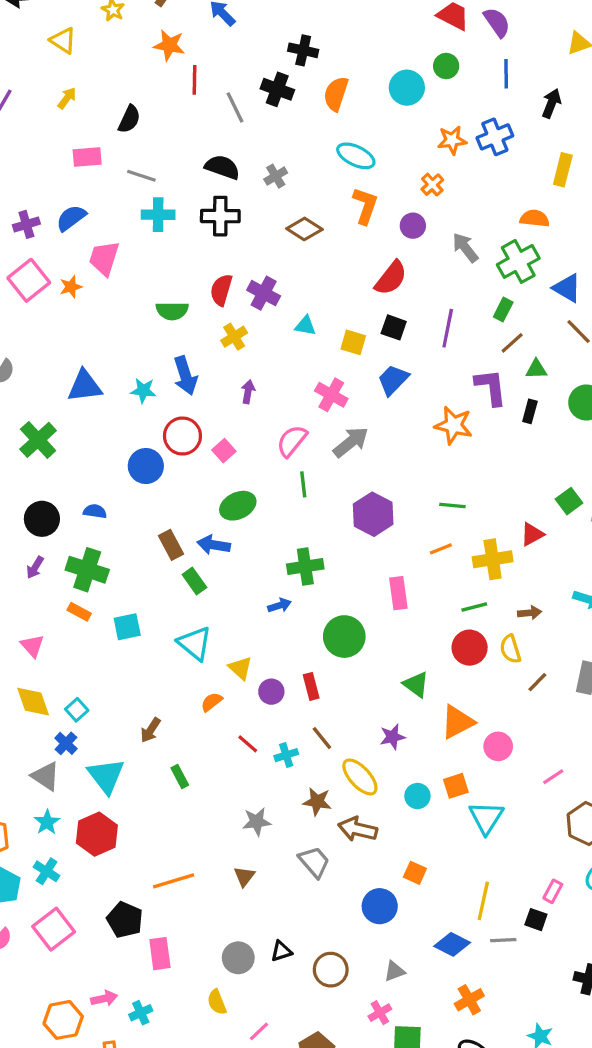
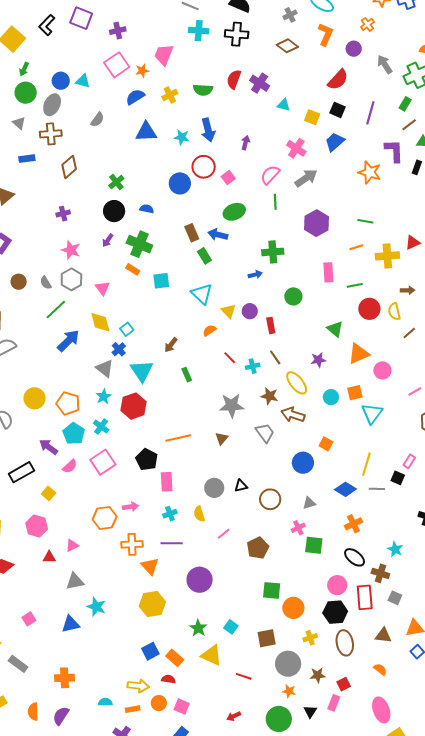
gray cross: (276, 176) -> (290, 15), moved
blue semicircle: (71, 218) -> (135, 97), moved
yellow cross: (234, 337) -> (170, 95), moved
green cross: (38, 440) -> (116, 182), moved, size x0.7
green line: (474, 607) -> (355, 285), moved
green circle: (344, 637) -> (293, 296), size x0.7
purple circle: (271, 692) -> (250, 311), moved
gray star: (257, 822) -> (232, 406), size x1.4
cyan cross: (141, 1013) -> (170, 514), moved

